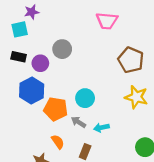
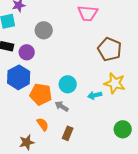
gray circle: (62, 49) -> (44, 30), moved
cyan arrow: (101, 128) -> (95, 95), moved

